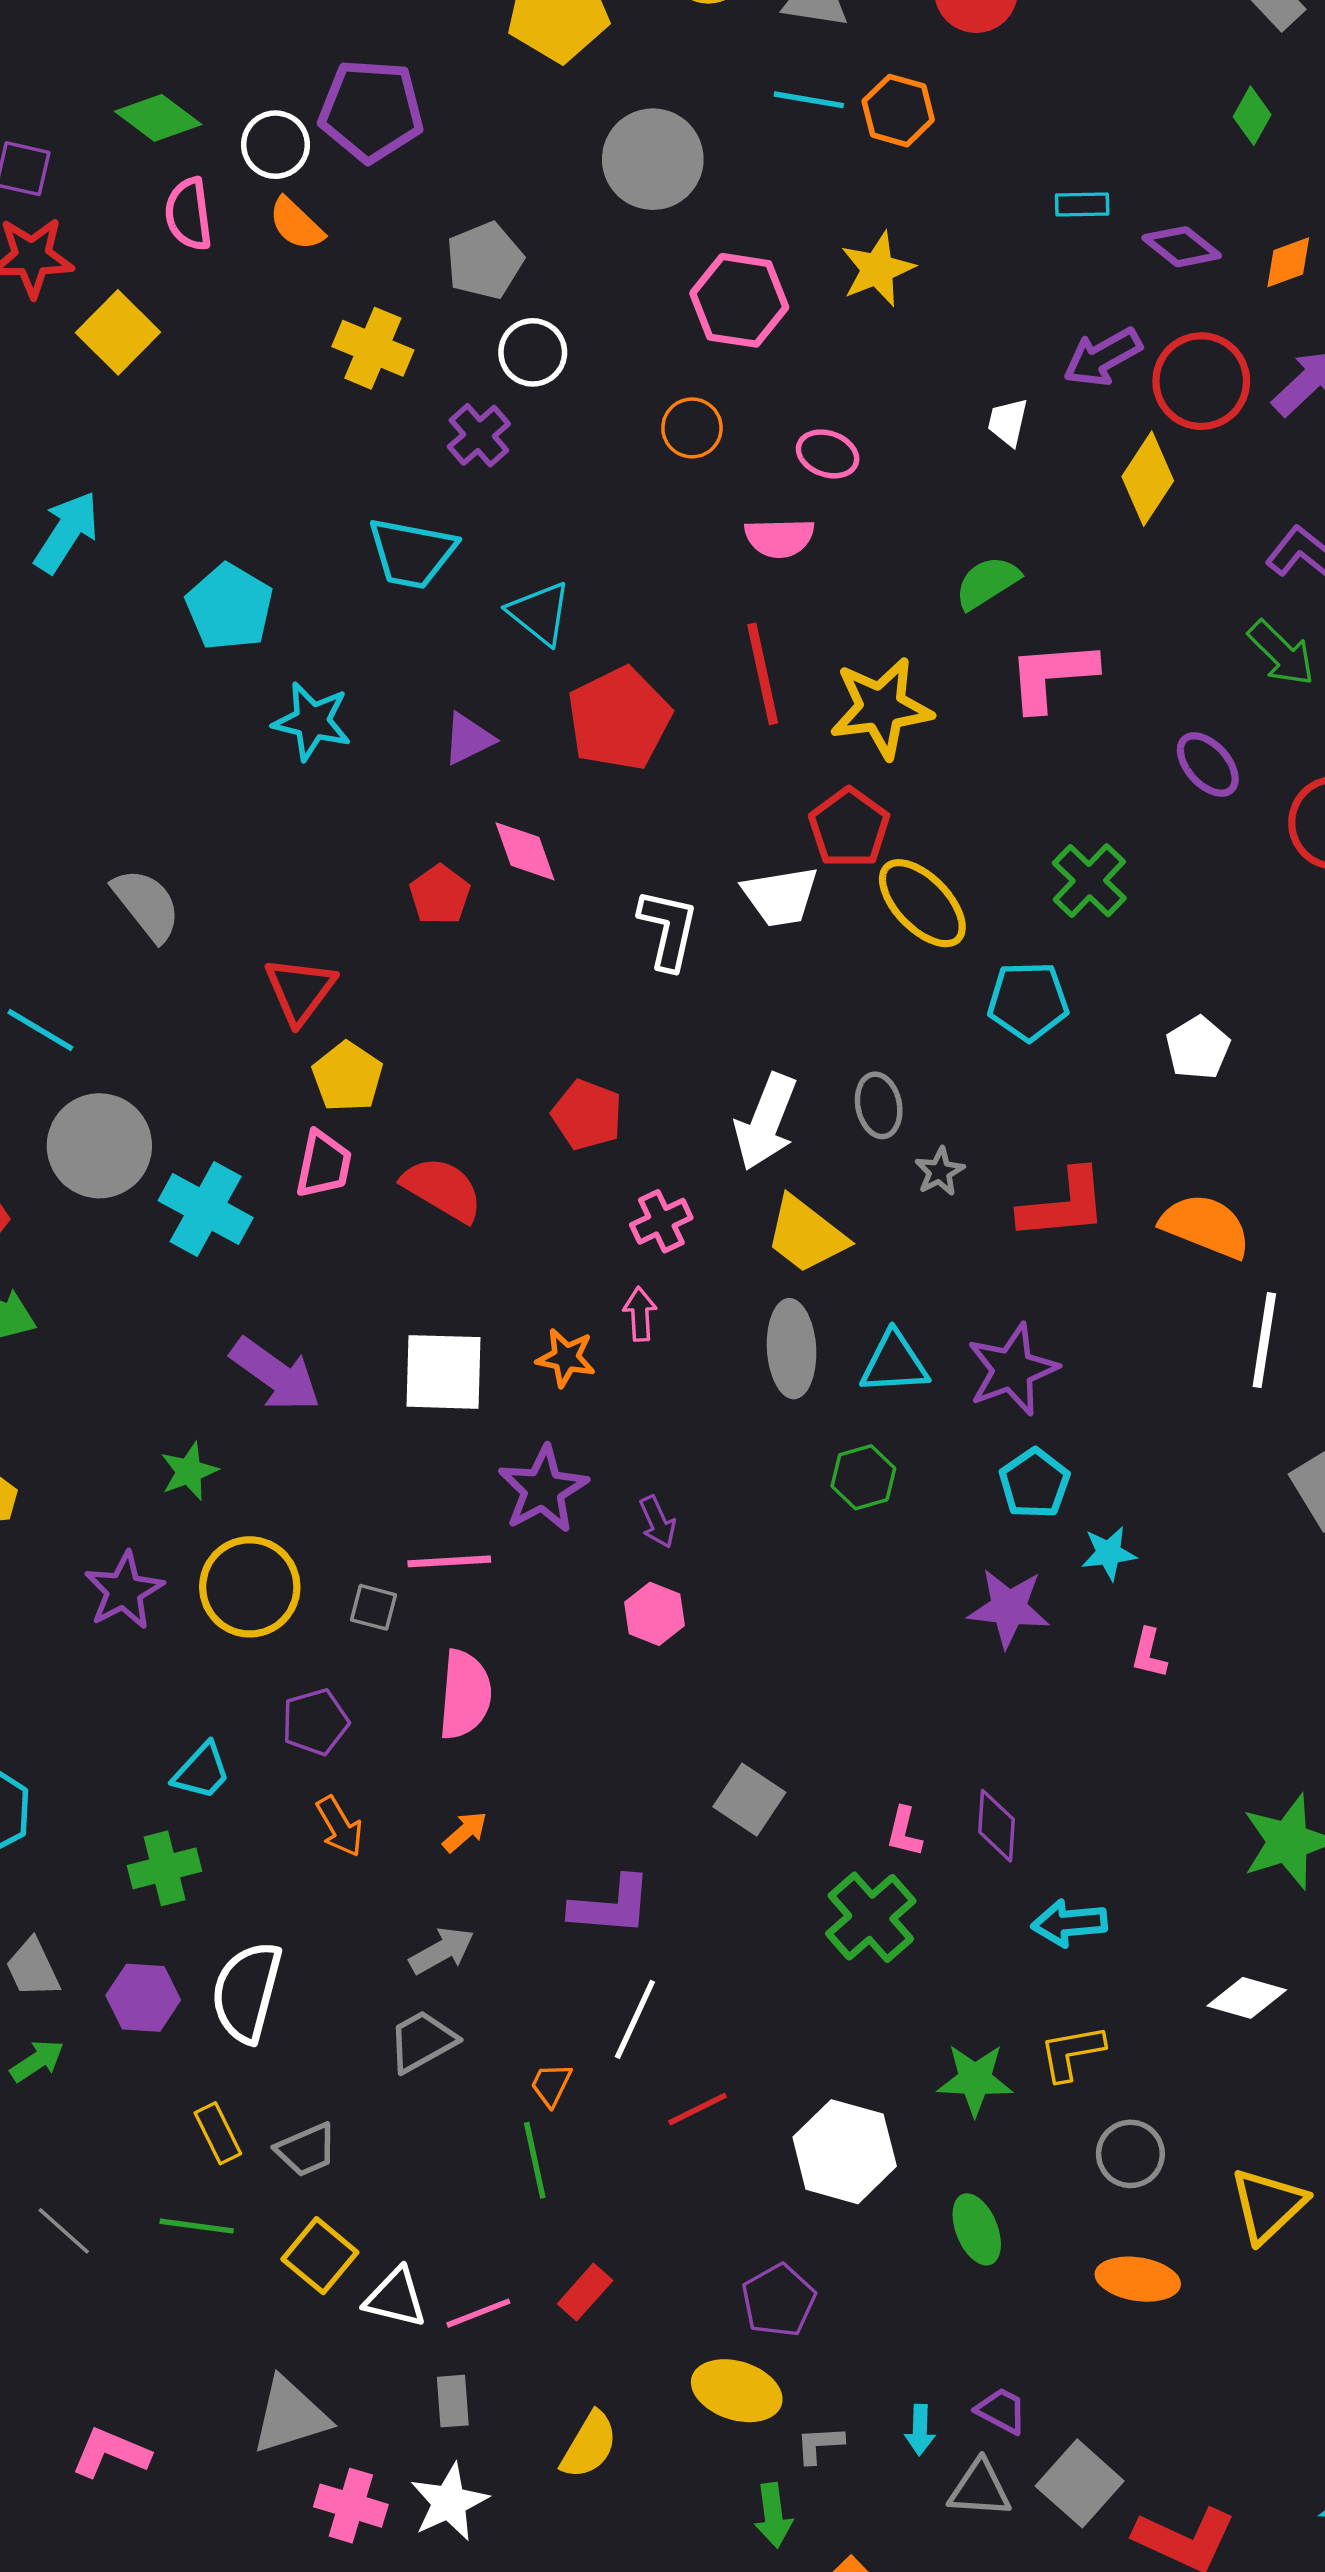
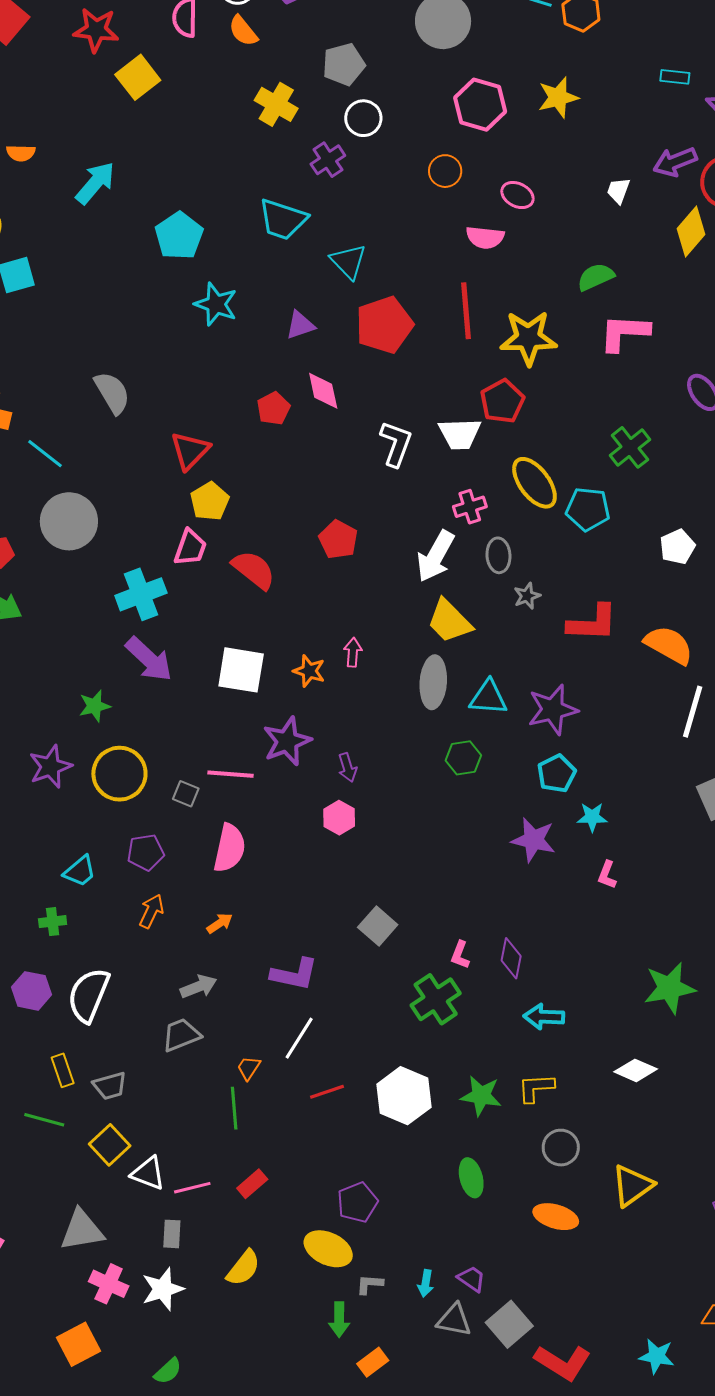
yellow ellipse: (922, 903) -> (534, 483), moved
cyan cross: (206, 1209) -> (141, 594), moved, turned 33
pink cross: (661, 1221) -> (470, 507), moved
orange arrow: (340, 1826) -> (151, 911), turned -132
green cross: (165, 1868) -> (53, 922), size x0.7
white hexagon: (845, 2152) -> (404, 1096), moved

